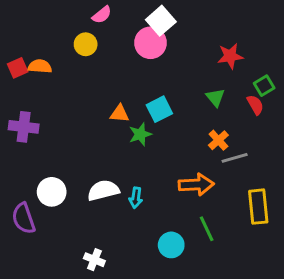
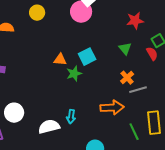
white semicircle: (103, 190) -> (49, 127), moved
green line: (207, 229) -> (134, 132), moved

